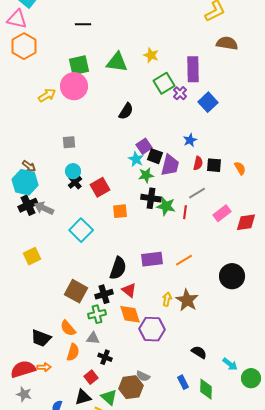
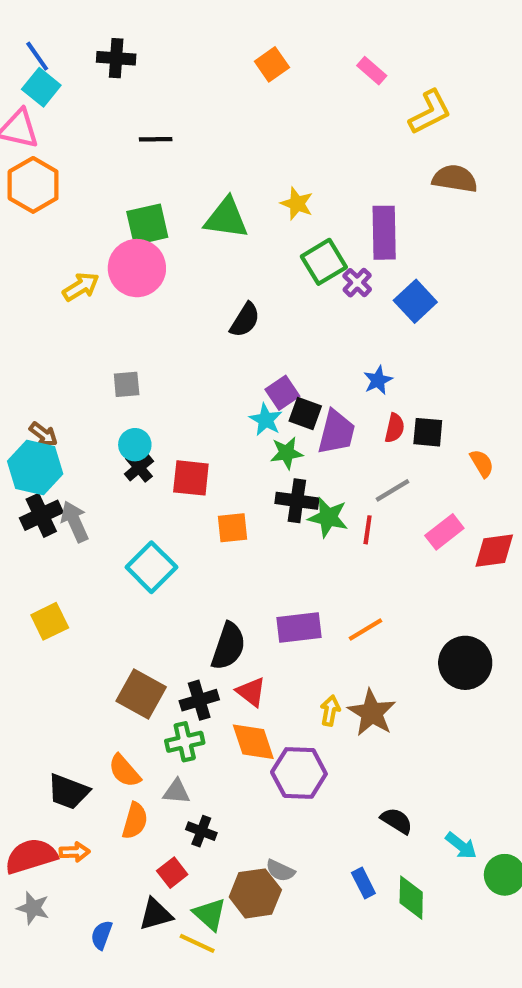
orange semicircle: (240, 168) -> (482, 463), moved
red square: (100, 187) -> (191, 478), turned 36
gray arrow: (44, 208) -> (75, 522), turned 42

